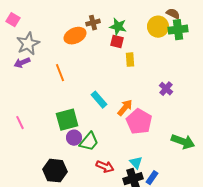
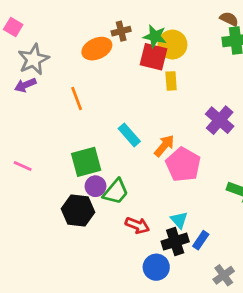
yellow circle: (158, 27) -> (172, 45), moved
red square: (117, 42) -> (154, 57), size x1.5
purple cross: (166, 89) -> (220, 120), size x1.5
pink line: (20, 123) -> (23, 166), turned -40
black hexagon: (55, 171) -> (78, 210), moved

